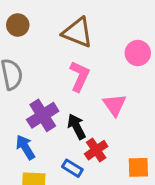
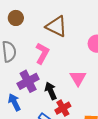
pink L-shape: (80, 76) -> (42, 53), moved

